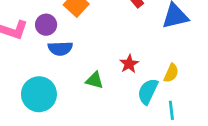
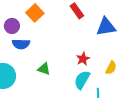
red star: (129, 64) -> (83, 59), moved
yellow semicircle: (171, 73) -> (111, 68), moved

